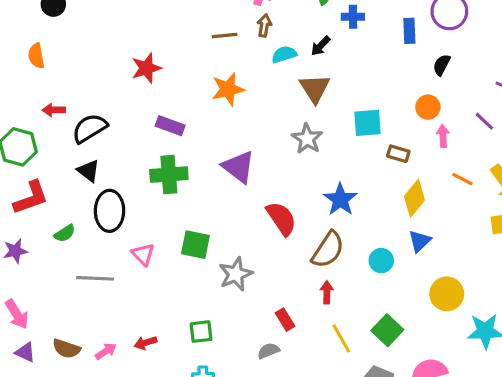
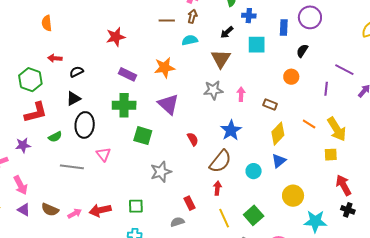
cyan semicircle: (284, 54) -> (190, 40), moved
orange star: (228, 89) -> (165, 68), moved
purple line: (484, 121) -> (326, 89), turned 48
cyan square: (368, 123) -> (257, 45), moved
black semicircle: (90, 128) -> (76, 72), size x0.6
pink arrow: (443, 136) -> (241, 94), moved
gray star: (307, 139) -> (213, 90), turned 30
black triangle: (88, 171) -> (73, 99), turned 49
red semicircle: (281, 218) -> (193, 139), size x0.6
green square: (195, 245) -> (143, 136), moved
red arrow: (146, 343) -> (100, 210), size x1.5

